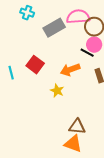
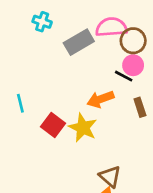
red square: (35, 65) -> (53, 125), moved
yellow star: (57, 91) -> (83, 128), size x1.5
brown triangle: (77, 127) -> (110, 177), turned 36

